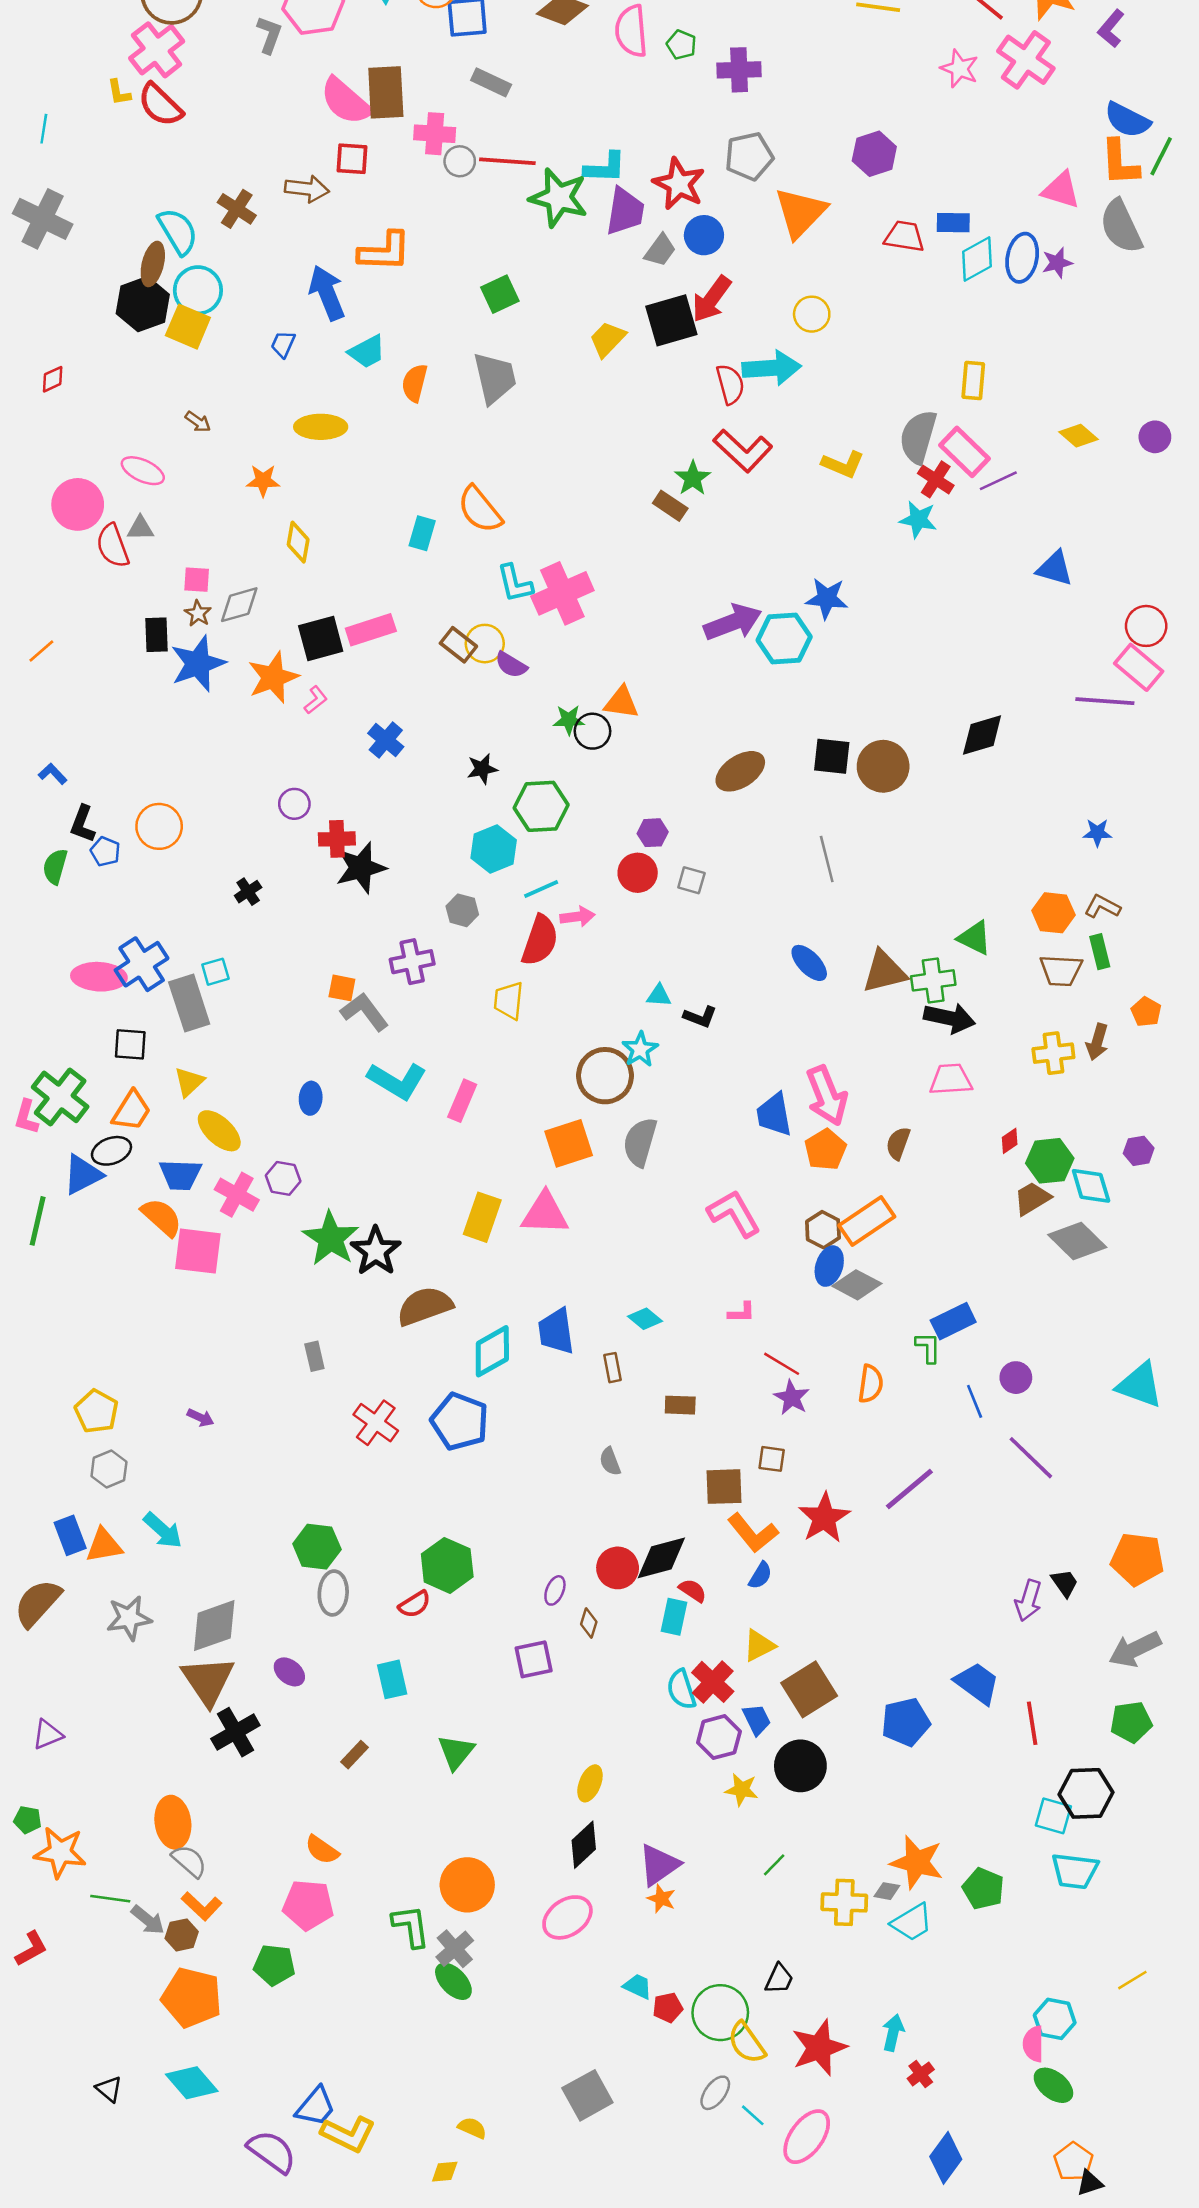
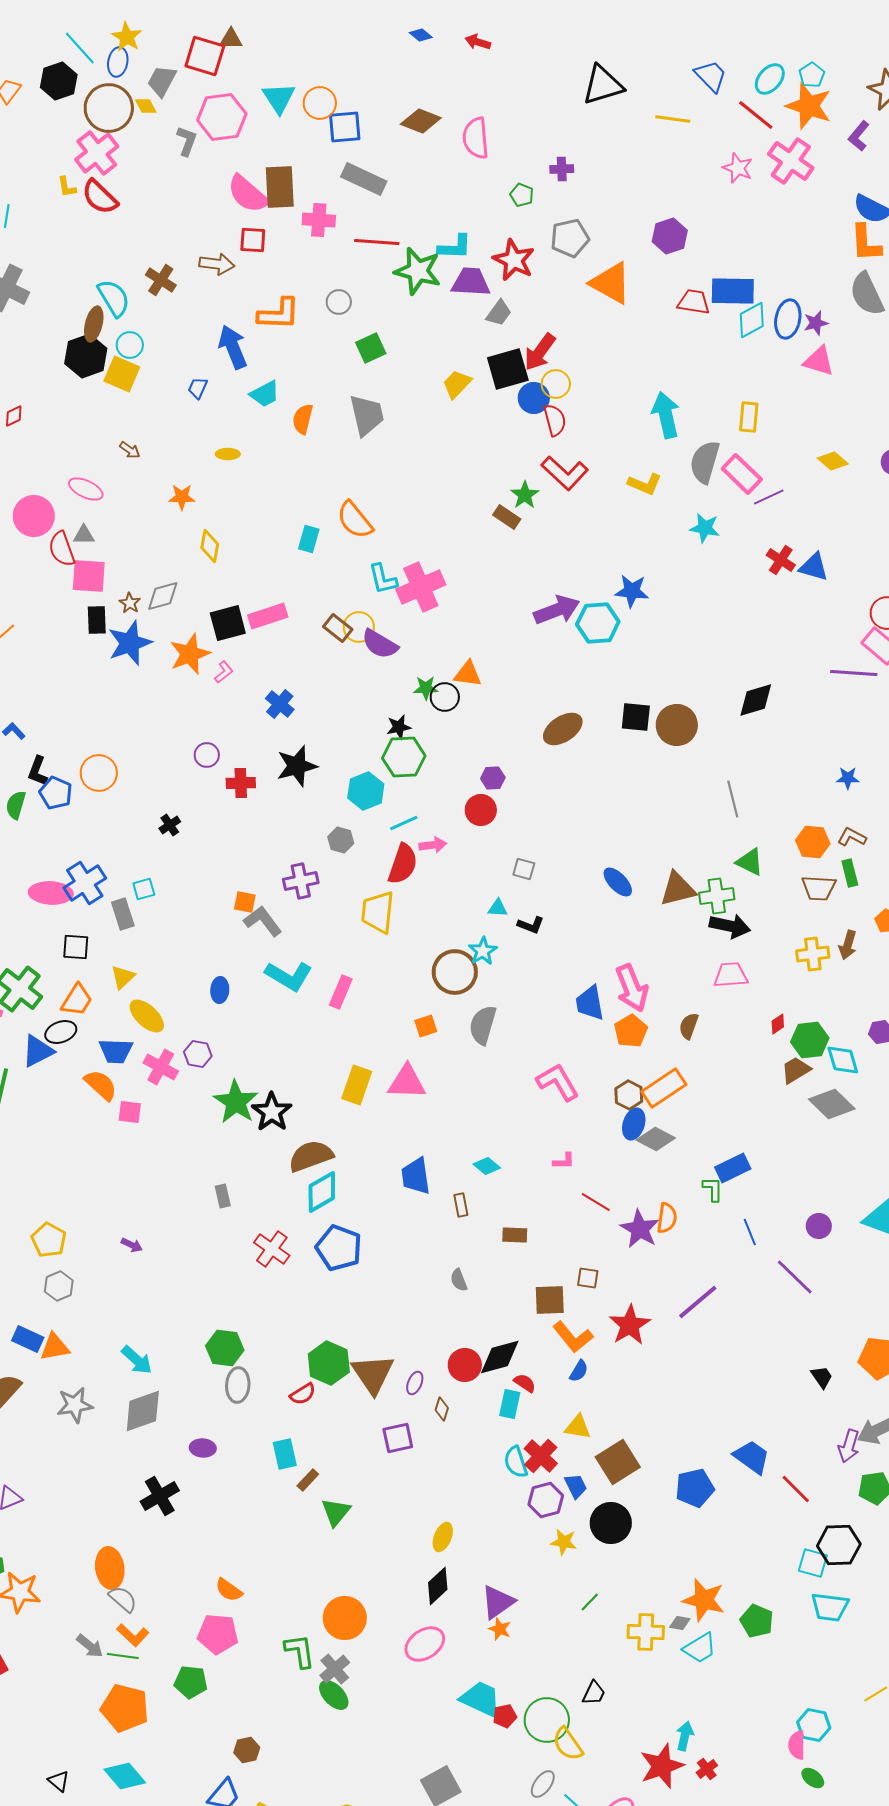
green pentagon: (681, 45) -> (522, 195), moved
purple cross: (739, 70) -> (562, 169), size x0.7
gray rectangle: (491, 82) -> (364, 179), size x1.4
gray circle: (460, 161) -> (339, 302), moved
pink triangle: (1061, 190) -> (819, 361), moved
purple trapezoid: (625, 211) -> (471, 282), turned -96
orange triangle: (800, 213) -> (611, 283), turned -45
blue rectangle: (953, 223) -> (733, 291), size x1.6
blue circle: (704, 235) -> (534, 398), moved
cyan circle: (198, 290) -> (130, 345), size x0.7
yellow circle: (812, 314) -> (556, 384), moved
cyan arrow: (772, 368) -> (666, 415), moved, turned -99
yellow ellipse: (321, 427) -> (228, 454), size x0.6
red cross: (936, 479) -> (781, 560), moved
pink square: (197, 580) -> (89, 576), moved, size x1.6
purple semicircle: (511, 665) -> (380, 644), size x1.4
black star: (482, 769) -> (399, 727), moved
blue pentagon: (105, 851) -> (56, 793), size x1.4
gray line: (827, 859) -> (733, 799), moved
black star: (361, 868) -> (297, 766), moved
gray square: (691, 880) -> (524, 869), moved
yellow trapezoid: (509, 1001) -> (378, 912), size x1.4
gray rectangle: (189, 1003) -> (123, 914), size x0.7
orange square: (569, 1143) -> (426, 1026), size x0.6
pink square: (198, 1251) -> (130, 1112), size x0.6
cyan diamond: (492, 1351) -> (322, 1192), moved
purple circle: (1016, 1378) -> (819, 1226), moved
purple star: (792, 1398) -> (640, 1229), moved, size x1.4
cyan arrow: (163, 1530) -> (137, 1360), moved
blue rectangle: (70, 1535) -> (28, 1339), turned -44
purple arrow: (1028, 1601) -> (849, 1446), moved
yellow triangle: (759, 1646) -> (578, 1427), turned 36
purple ellipse: (289, 1672) -> (203, 1448), turned -35
brown triangle: (208, 1681) -> (373, 1374), moved
red line: (1032, 1723) -> (796, 1489), turned -36
brown rectangle: (354, 1755) -> (308, 1480), moved
green line: (110, 1899) -> (123, 1656), moved
brown hexagon: (182, 1935) -> (247, 1750), moved
cyan trapezoid: (638, 1986) -> (481, 1699), size x1.8
red star: (819, 2048) -> (662, 1766), moved
green ellipse: (1053, 2085) -> (813, 1778), size x0.7

